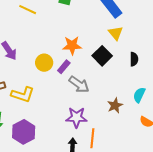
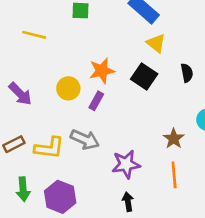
yellow circle: (44, 63) -> (68, 88), moved
gray arrow: (79, 84) -> (85, 139), moved
orange line: (92, 138) -> (174, 175), moved

